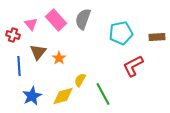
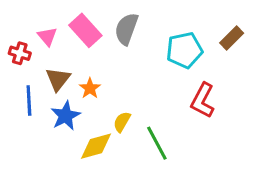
brown rectangle: (157, 37) -> (232, 38), moved, turned -42
red L-shape: (133, 66) -> (203, 100), turned -35
blue star: (32, 96) -> (66, 116), moved

